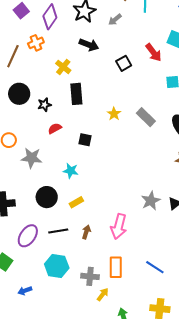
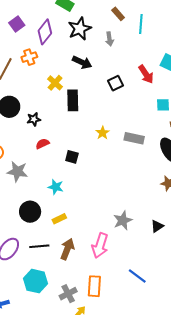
gray arrow: (115, 20) -> (110, 39), turned -64
black rectangle: (76, 94) -> (73, 100), moved
gray rectangle: (146, 117) -> (134, 138), turned -36
gray star: (151, 201) -> (123, 220), moved
brown arrow: (86, 232) -> (67, 249), size x1.5
blue line: (155, 267) -> (137, 276), moved
gray cross: (90, 276) -> (68, 294), turned -36

